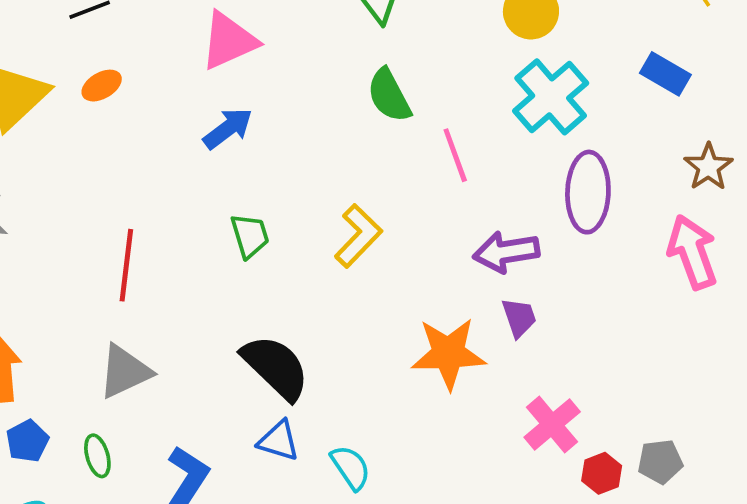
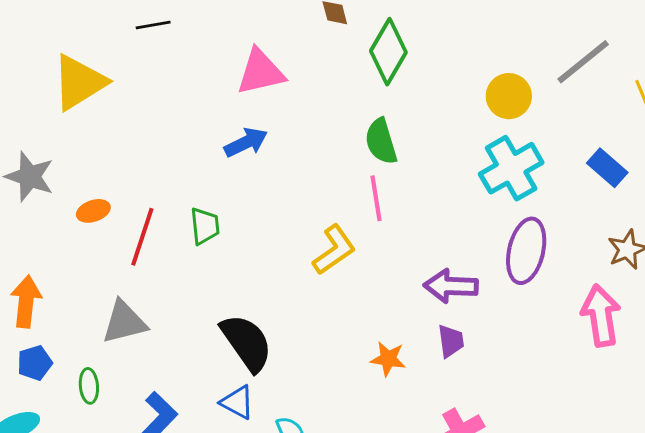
orange ellipse: (102, 86) -> (93, 211), moved
pink line: (455, 155) -> (376, 198), moved
green trapezoid: (250, 236) -> (205, 226), moved
orange star: (448, 353) -> (388, 359), size x0.6

